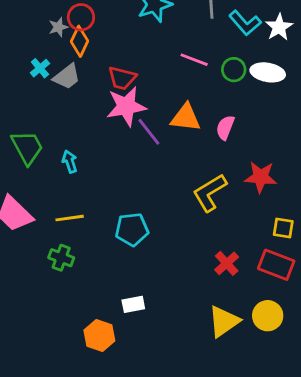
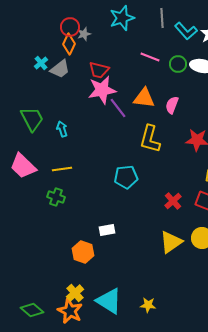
gray star: (58, 27) -> (84, 34), moved
yellow L-shape: (210, 193) -> (150, 139), moved, turned -44
cyan pentagon: (132, 229) -> (126, 177), moved

